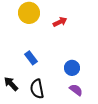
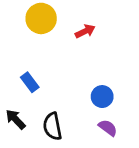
blue rectangle: (31, 58) -> (30, 82), moved

